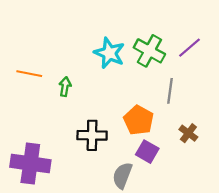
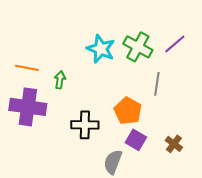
brown cross: (188, 133) -> (174, 144), moved
purple cross: (30, 164) -> (28, 107), moved

